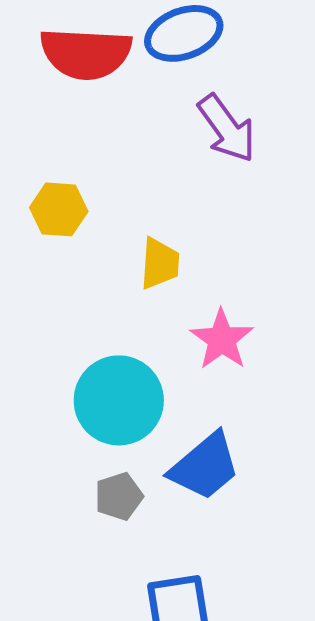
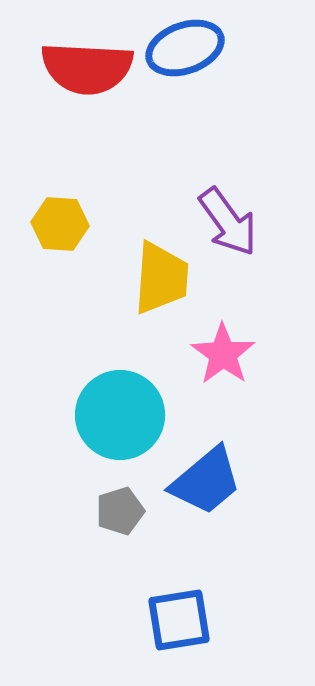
purple arrow: (227, 128) -> (228, 222), moved
yellow trapezoid: (160, 263) -> (161, 278), size x1.4

